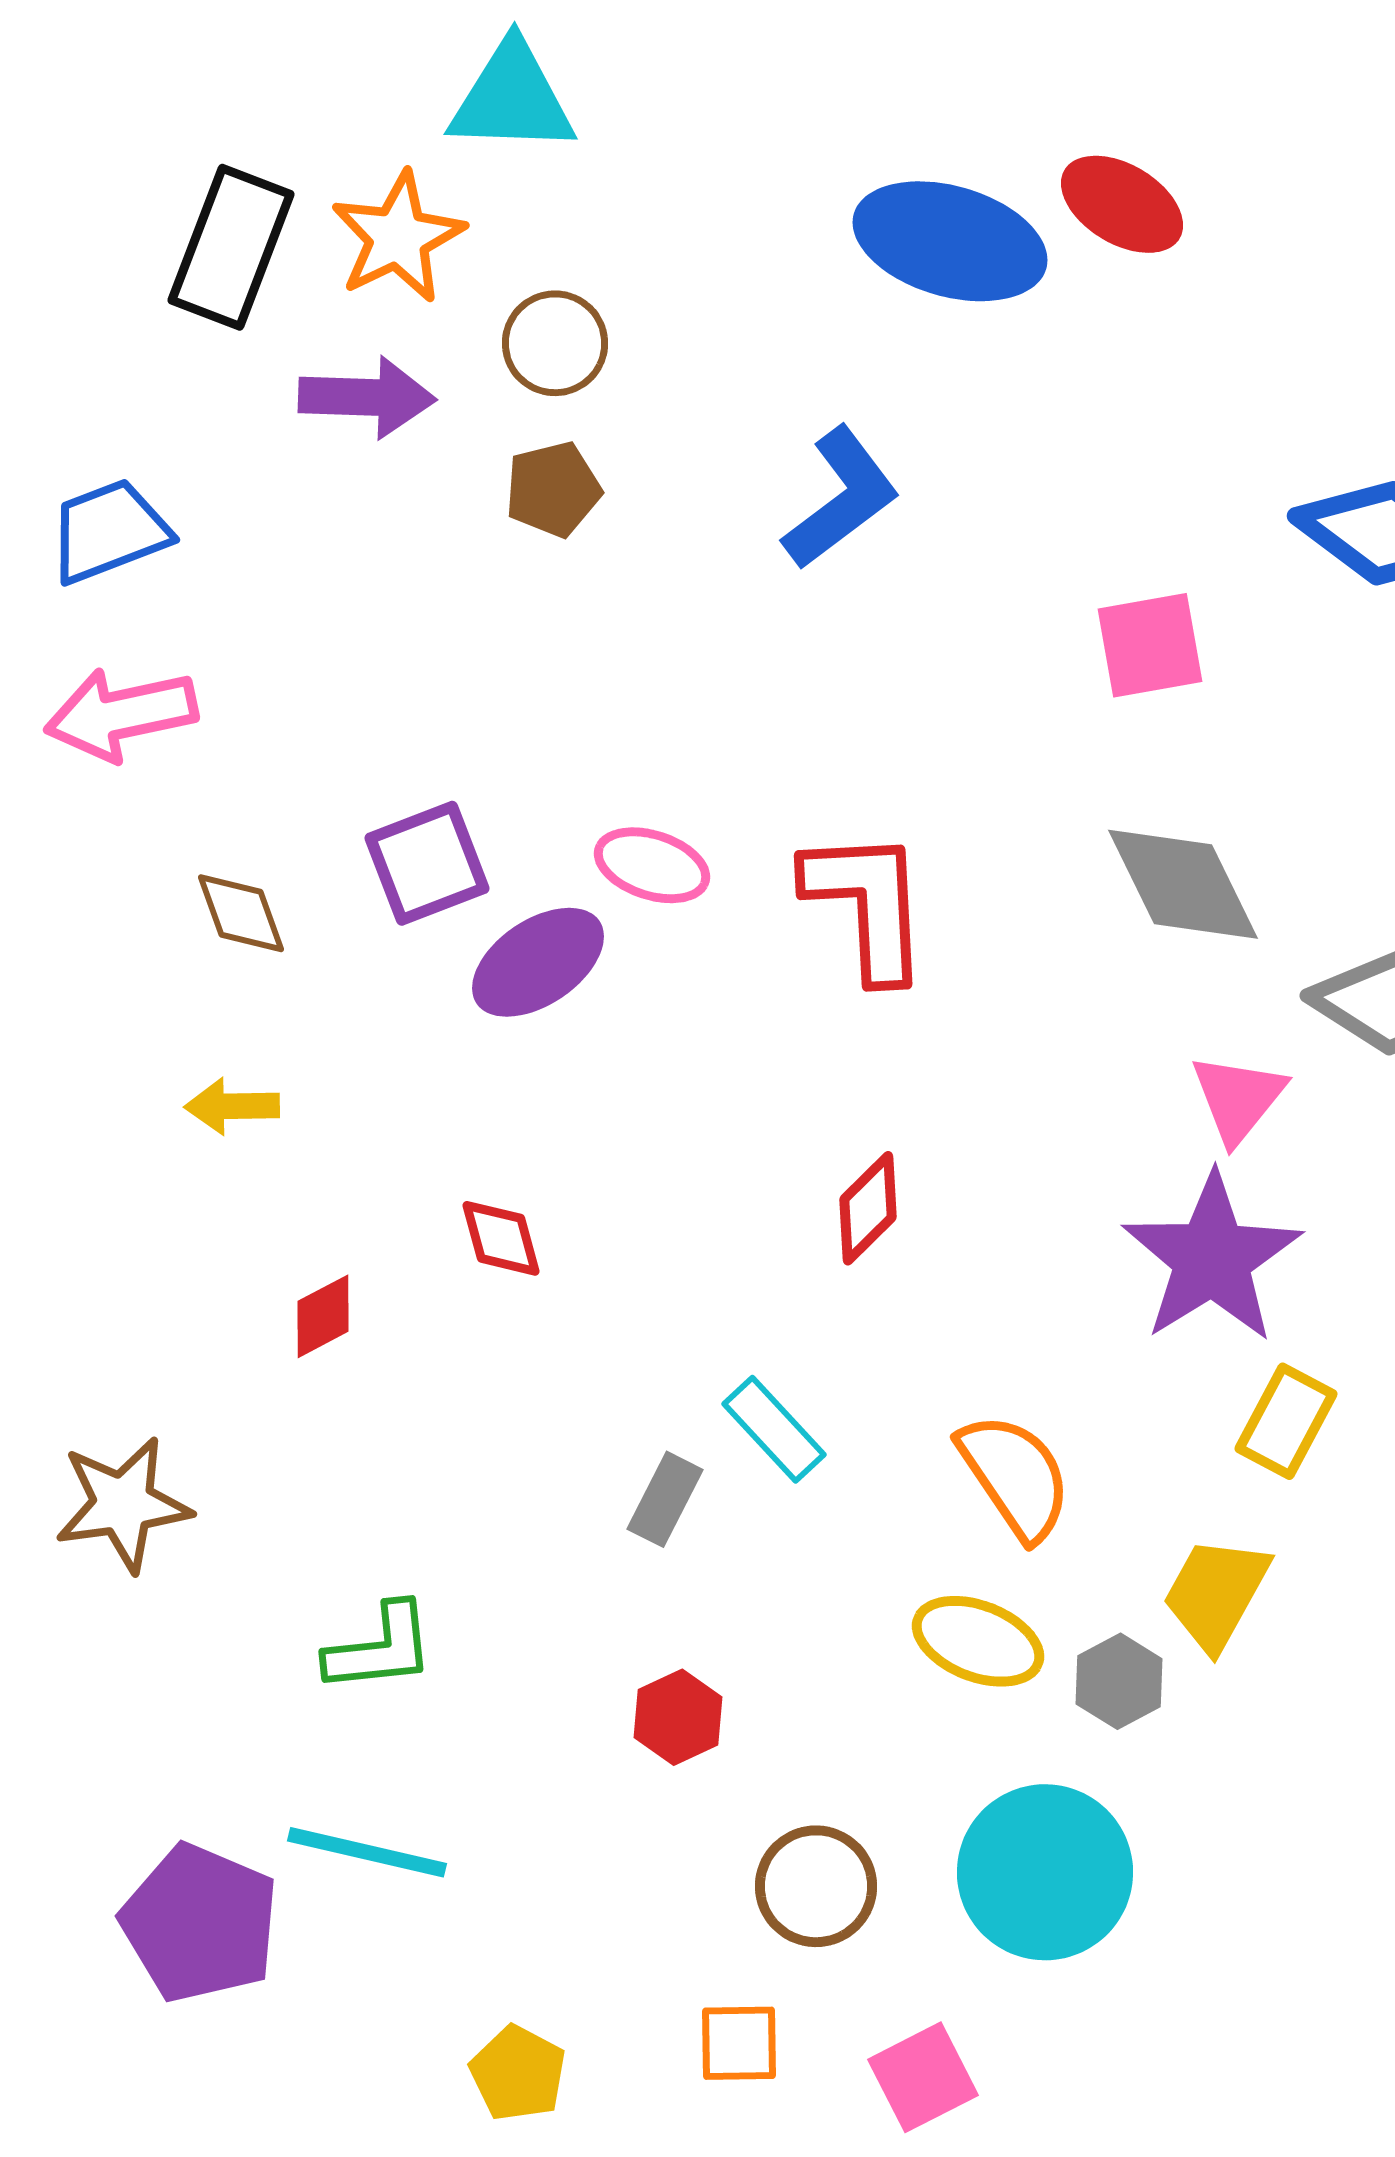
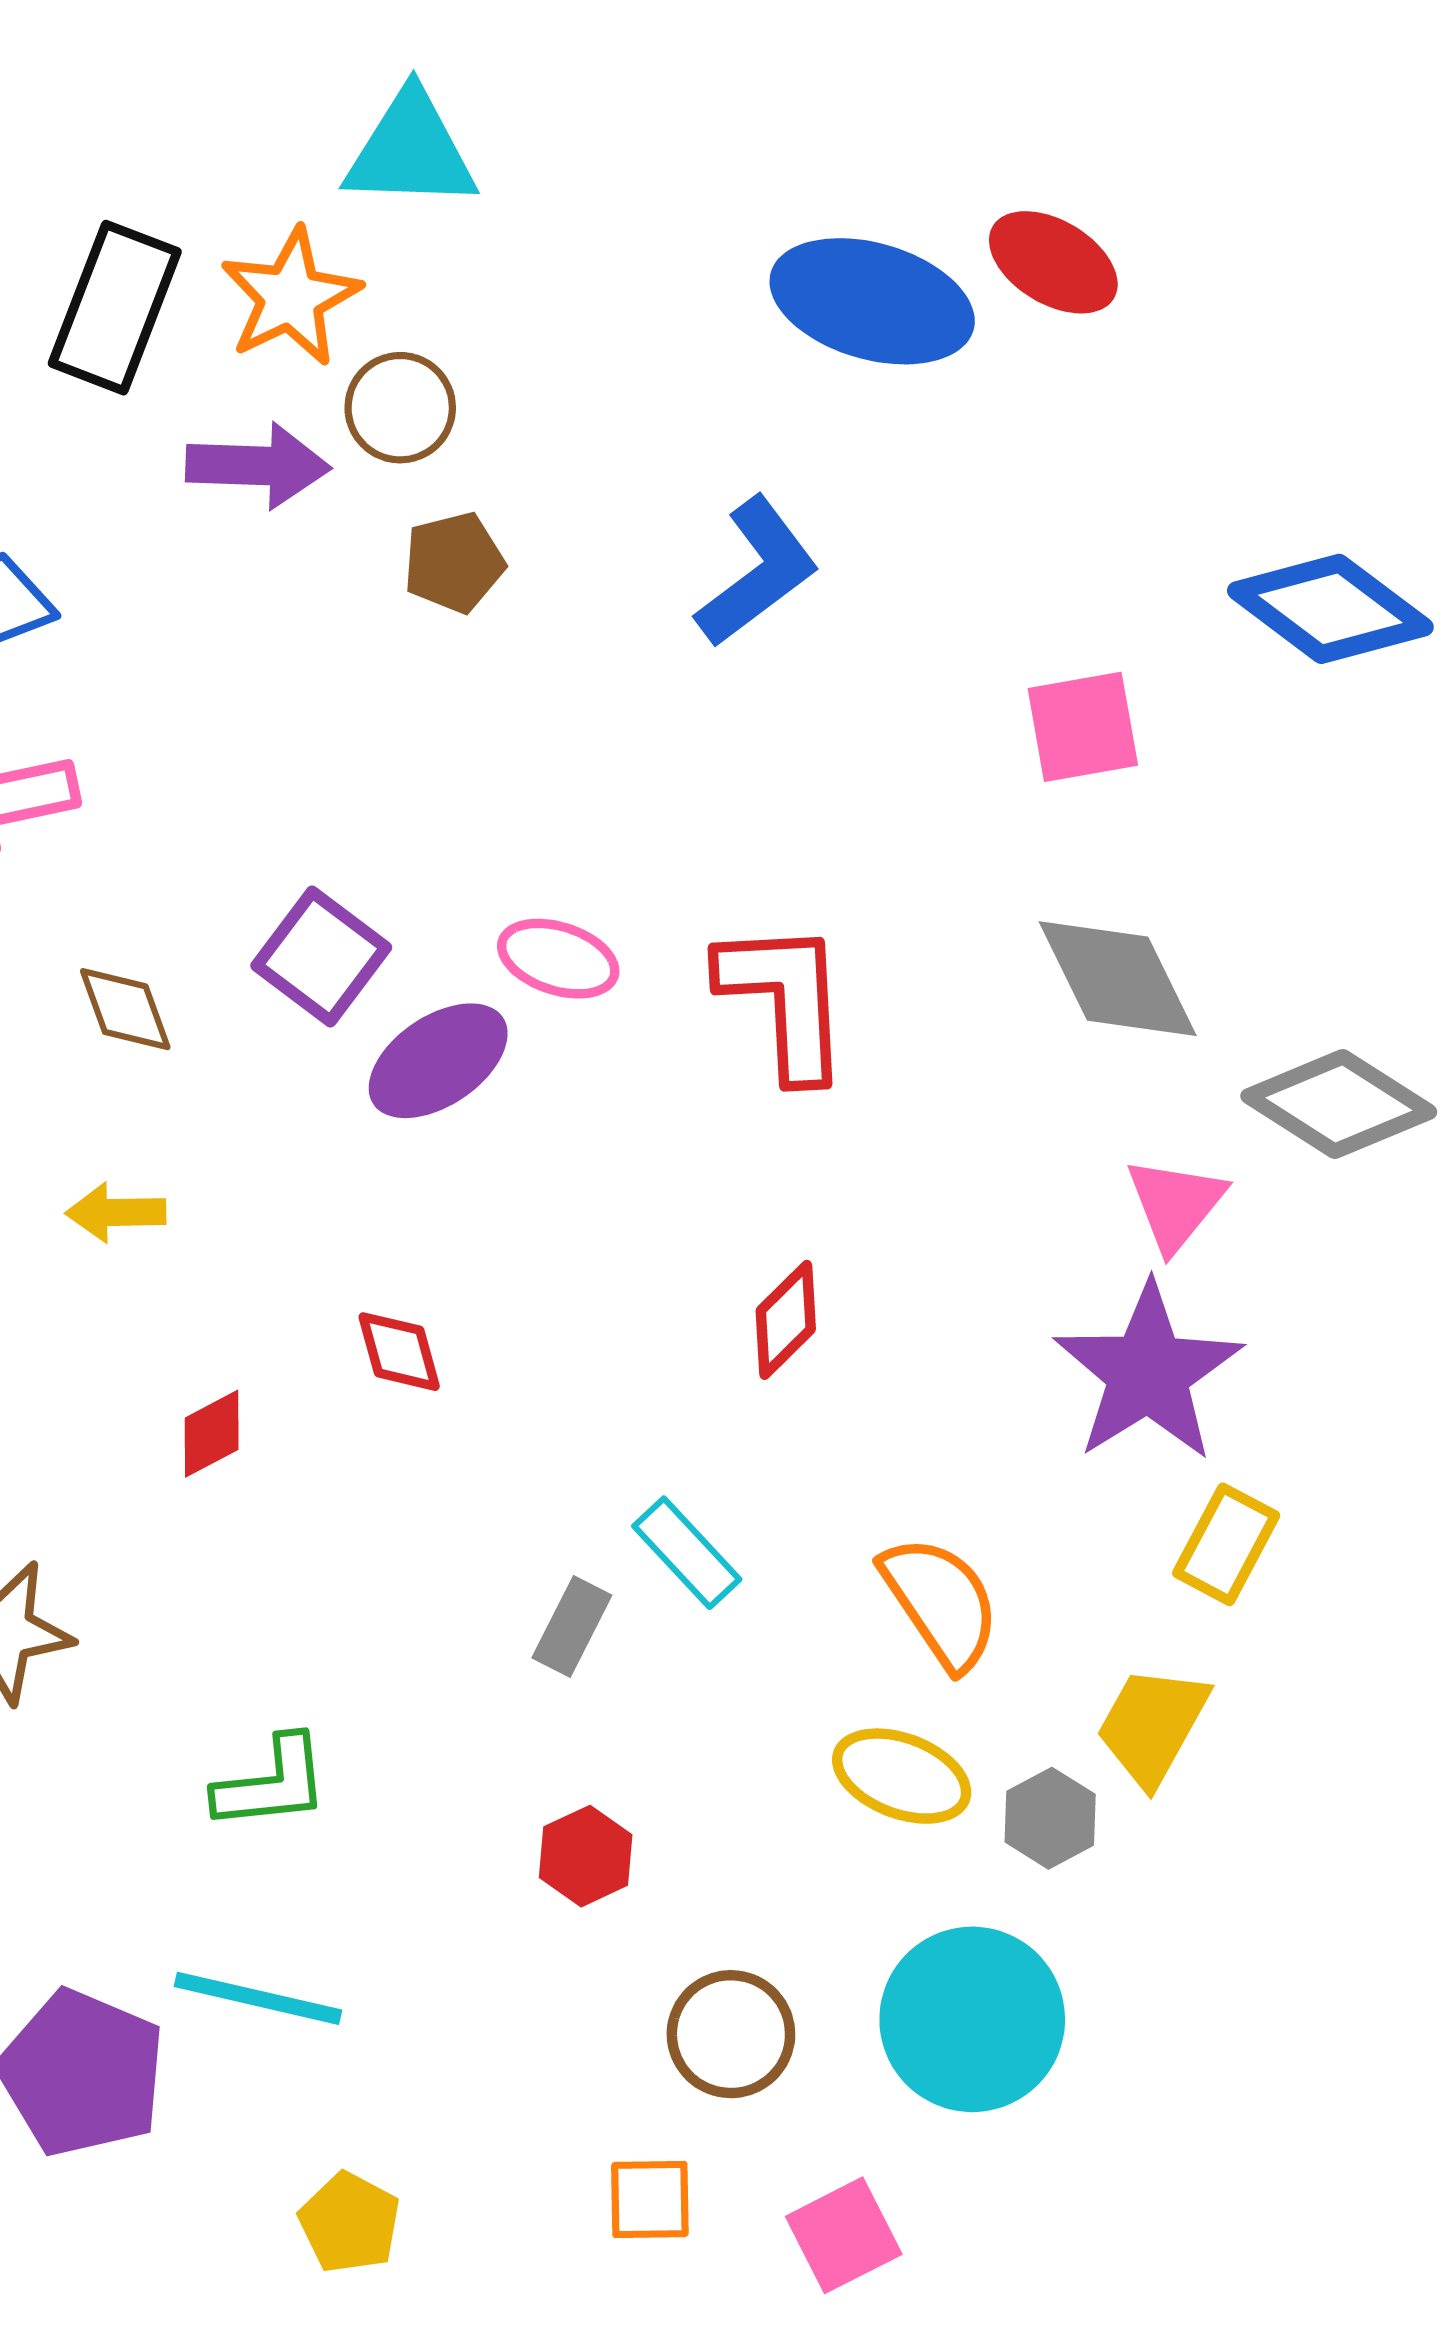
brown circle: (555, 343) -> (400, 408), moved
purple square: (427, 863) -> (321, 956), turned -32
yellow pentagon: (518, 2073) -> (350, 2223), moved

